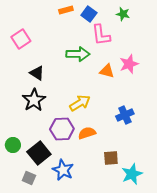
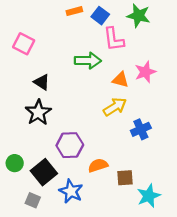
green star: (123, 14) -> (139, 16), size x1.5
pink square: (21, 39) -> (24, 44), turned -30
yellow arrow: (80, 103) -> (115, 107), moved
orange semicircle: (87, 133) -> (98, 165), moved

